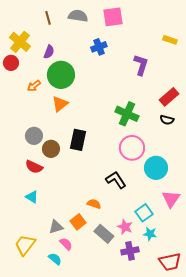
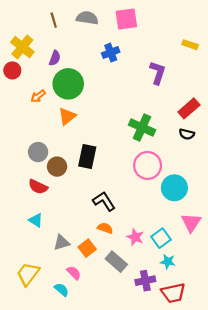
black L-shape: (116, 180) -> (104, 201), moved
gray triangle: (56, 227) -> (61, 243), moved
pink star: (125, 227) -> (135, 237), moved
red trapezoid: (170, 262) -> (173, 293), moved

